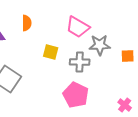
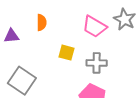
gray star: (100, 45) -> (125, 19), moved, turned 30

